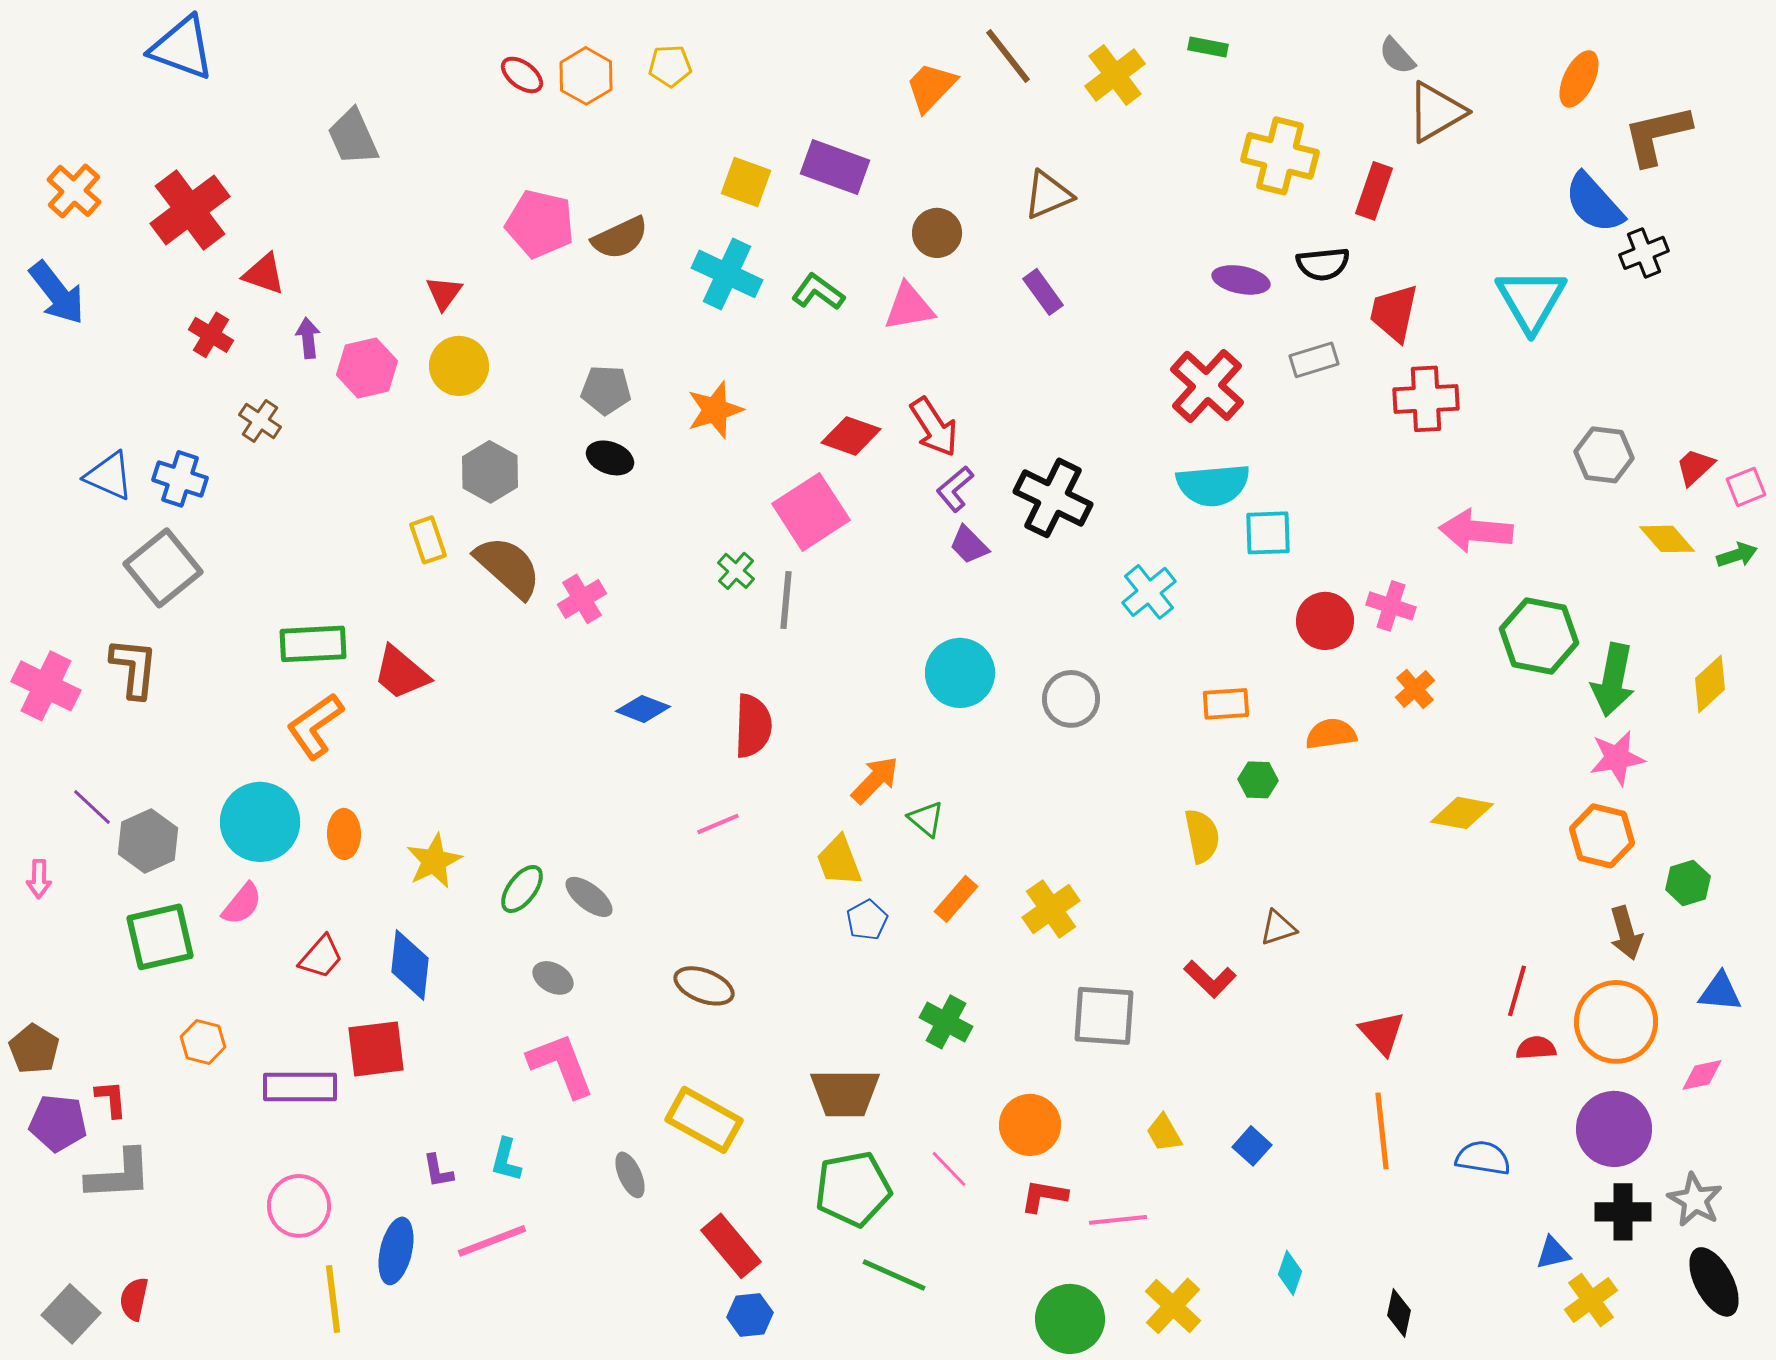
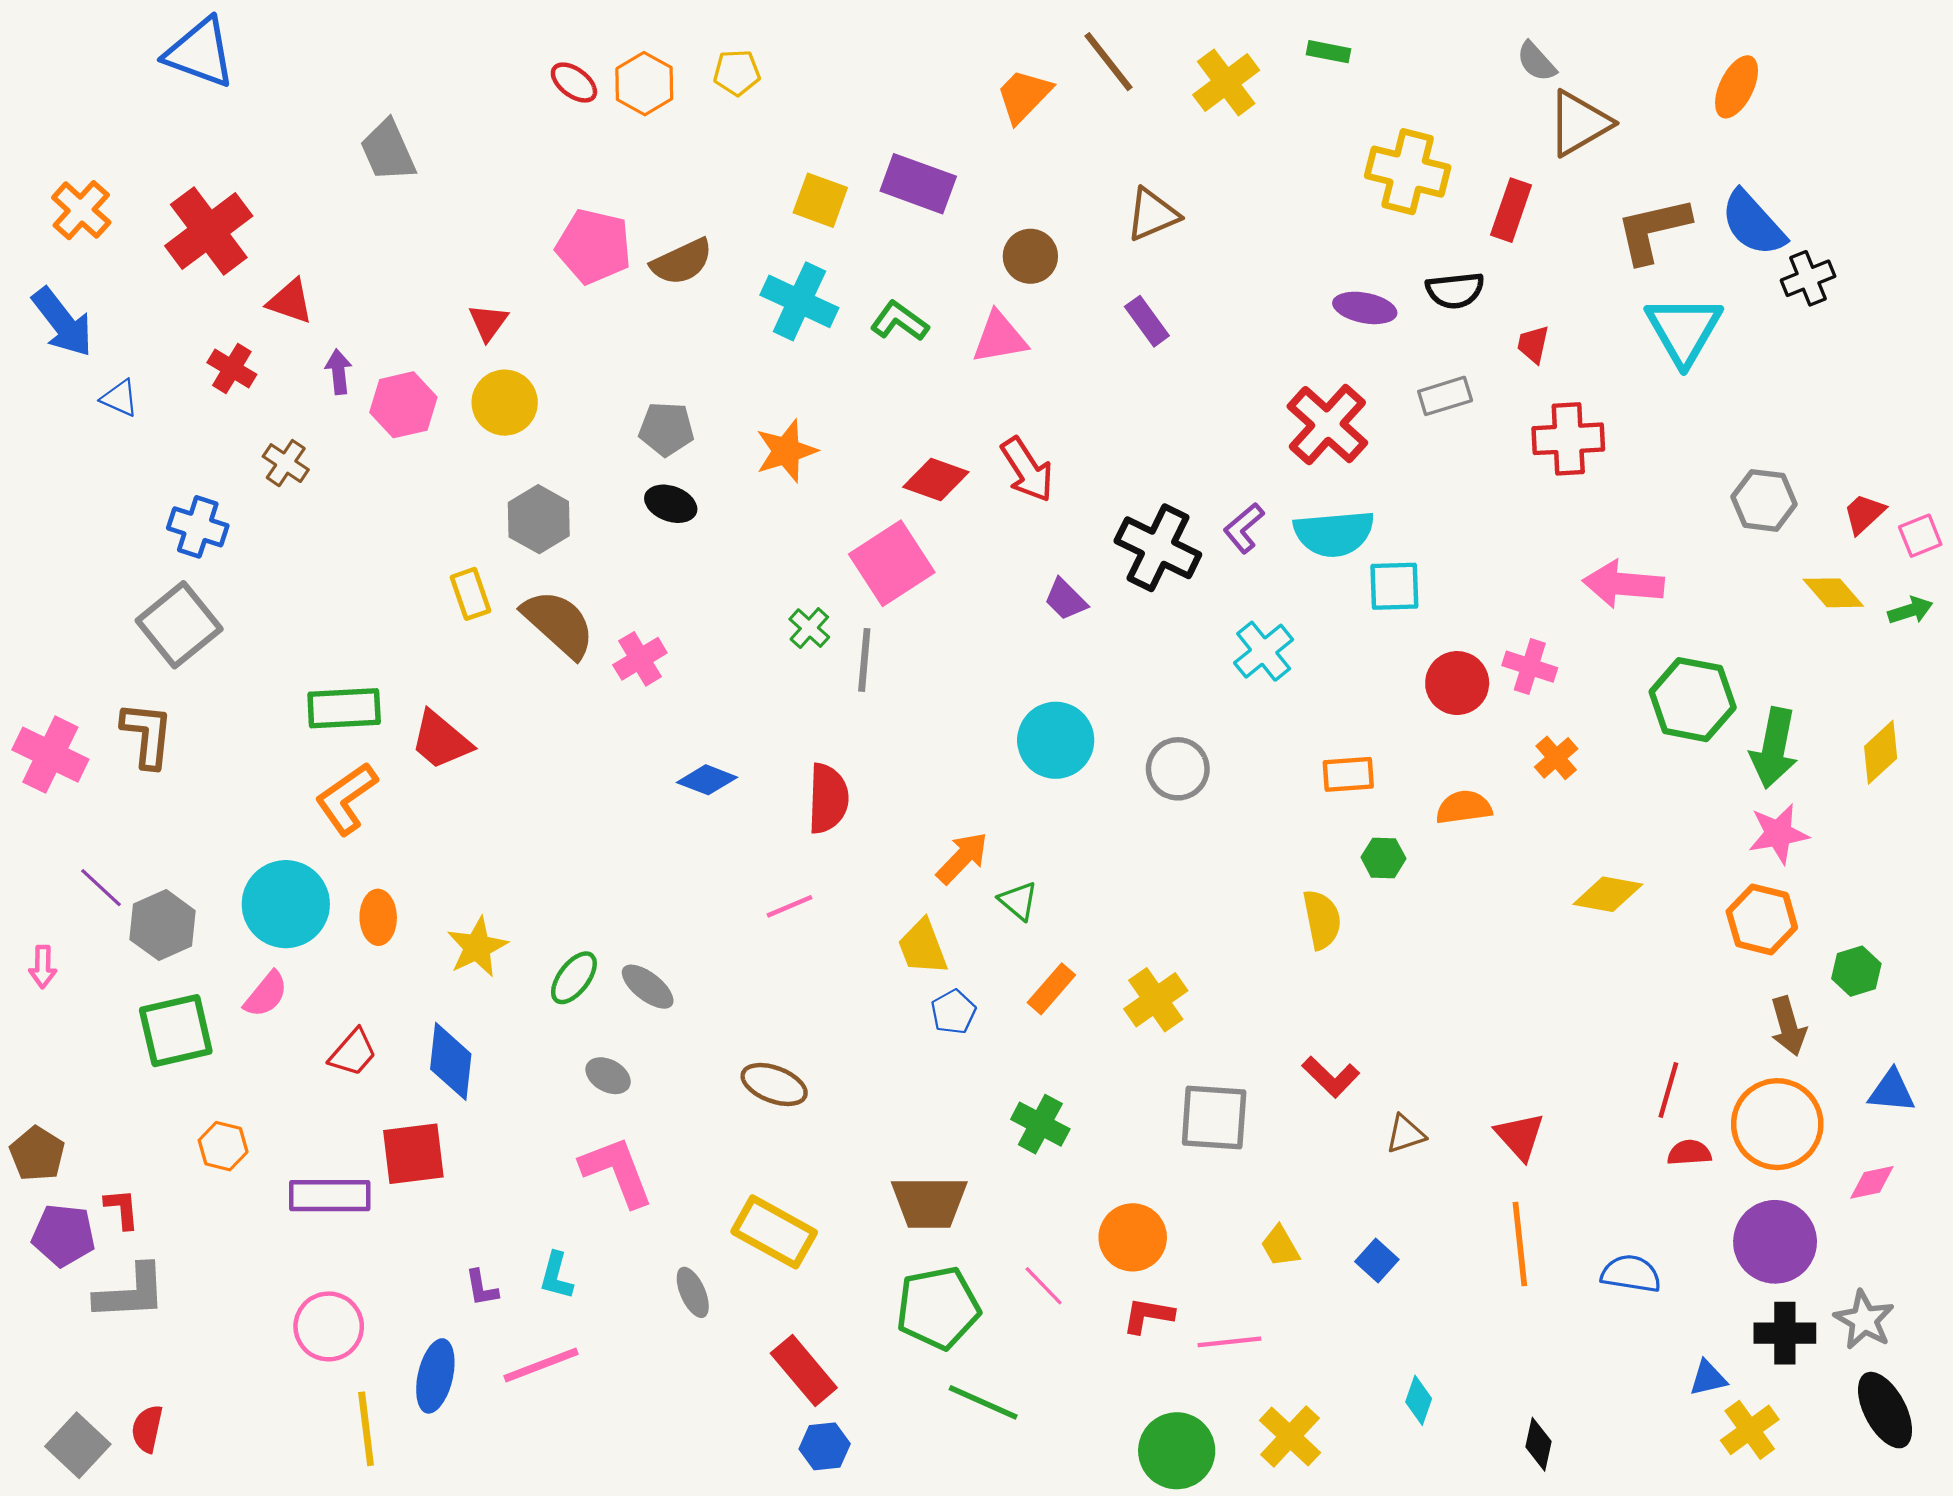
brown L-shape: (1657, 135) -> (1653, 230), moved
red trapezoid: (1394, 313) -> (1533, 344), size x0.6
blue triangle: (109, 476) -> (120, 398), moved, size x0.7
purple L-shape: (955, 489) -> (1244, 528), moved
brown triangle: (1278, 928) -> (1405, 1134), moved

